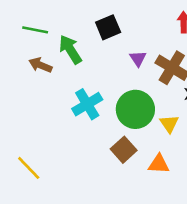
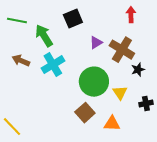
purple triangle: (138, 59) -> (96, 43), turned 32
brown arrow: (40, 65) -> (21, 61), moved
cyan cross: (87, 104) -> (53, 65), moved

